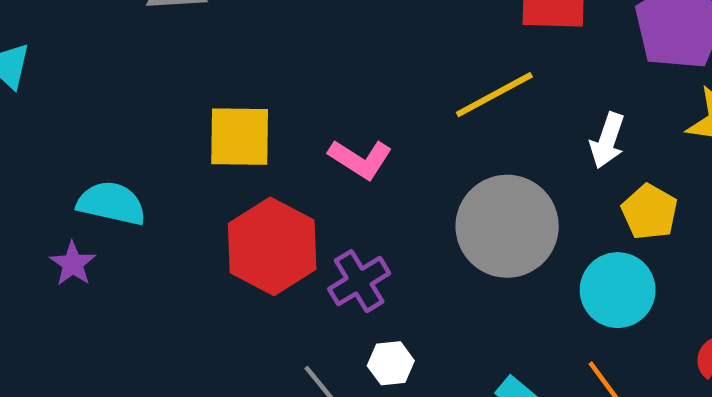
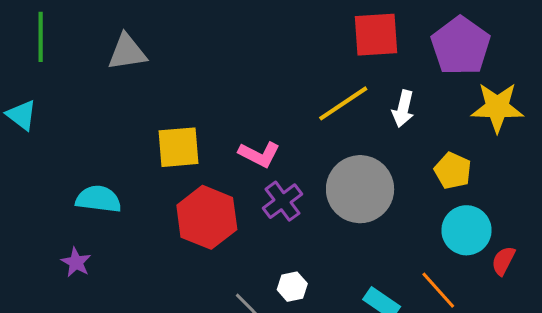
white arrow: (607, 140) -> (403, 109), moved
purple star: (73, 264) -> (76, 262), moved
purple cross: (359, 281) -> (282, 201), moved
cyan circle: (618, 290) -> (467, 230), moved

